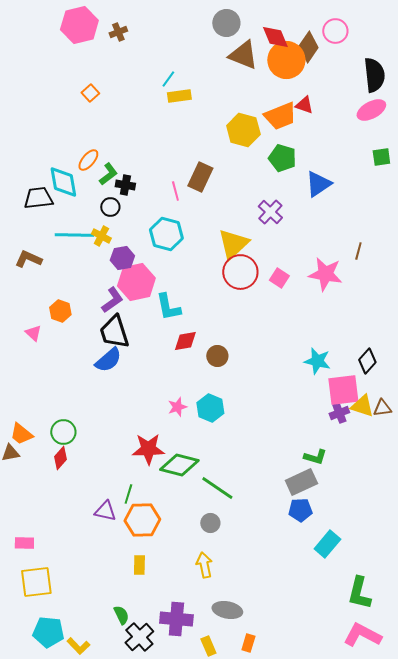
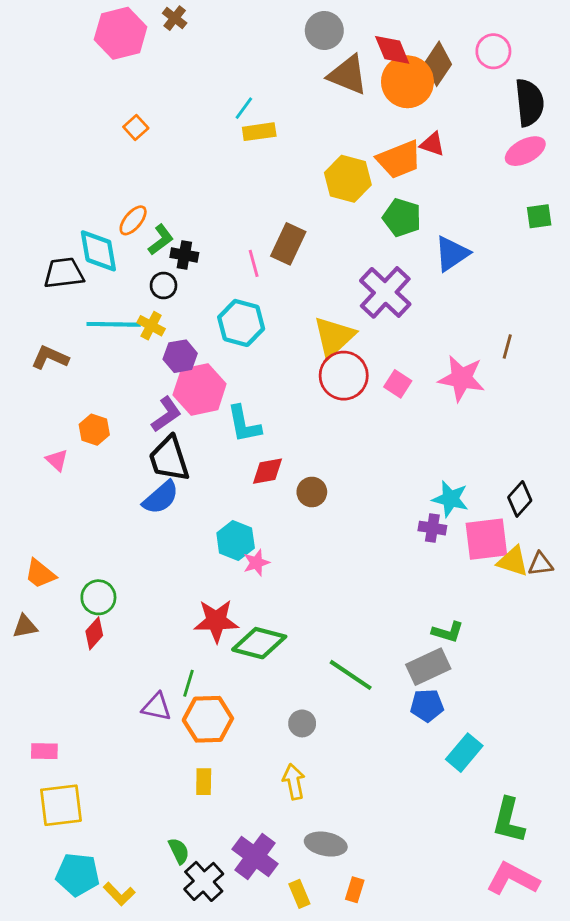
pink circle: (335, 31) -> (493, 51), moved
brown cross: (118, 32) -> (175, 18), moved, turned -30
purple cross: (270, 212) -> (385, 292), size x1.5
cyan hexagon: (210, 408) -> (236, 541), moved
purple cross: (339, 413) -> (432, 528), moved, turned 30
orange trapezoid: (21, 434) -> (40, 574), moved
green line: (217, 488) -> (351, 675), moved
purple cross: (176, 619) -> (255, 856), turned 32

